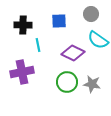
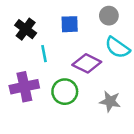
black cross: (23, 25) -> (26, 29), turned 36
green circle: (67, 82) -> (65, 92), moved

